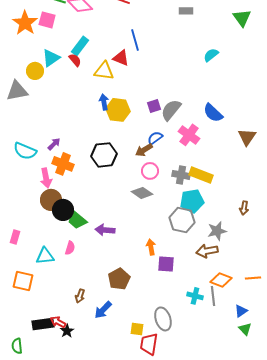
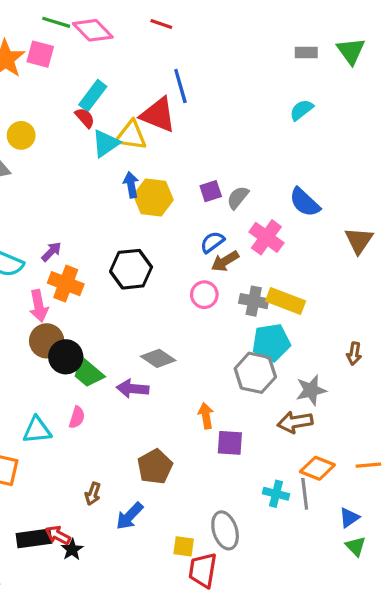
gray rectangle: (186, 11) -> (306, 53), moved
cyan triangle: (51, 58) -> (106, 143), moved
red triangle: (121, 58) -> (158, 115), size x1.4
gray semicircle: (171, 110) -> (238, 198), size x0.7
brown arrow: (144, 150) -> (225, 261), moved
gray diamond: (142, 193) -> (158, 358), moved

